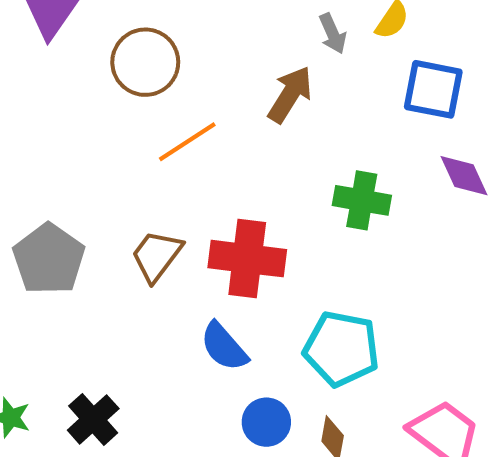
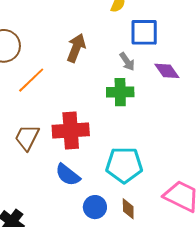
gray arrow: (333, 34) -> (127, 62), moved

